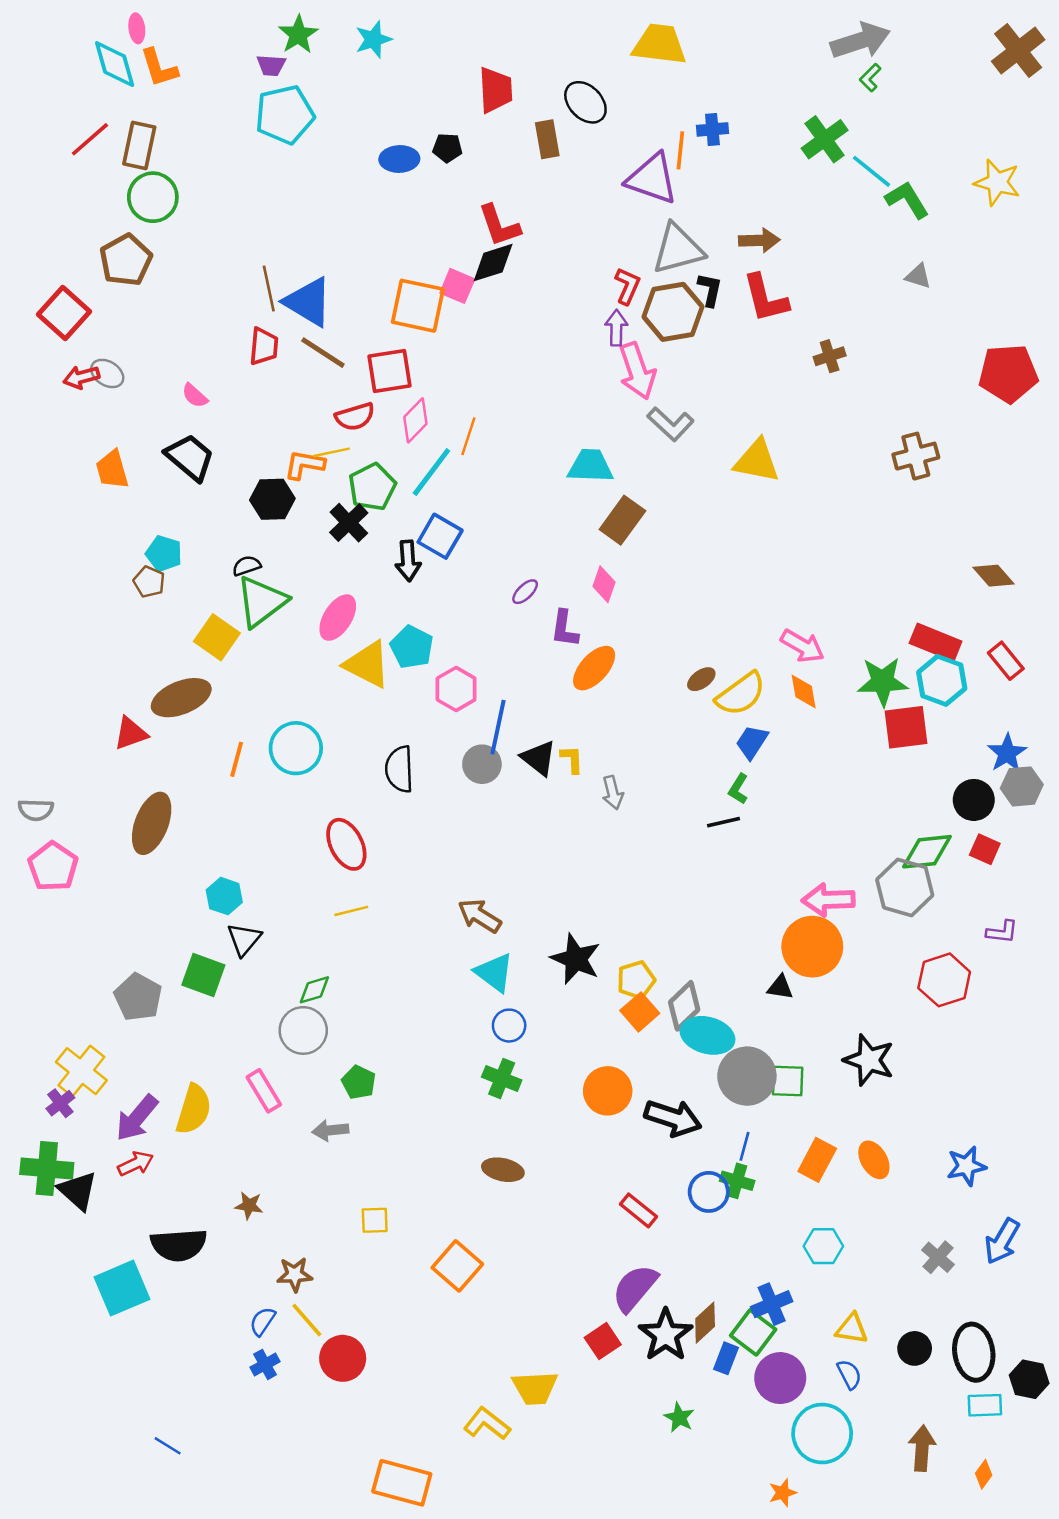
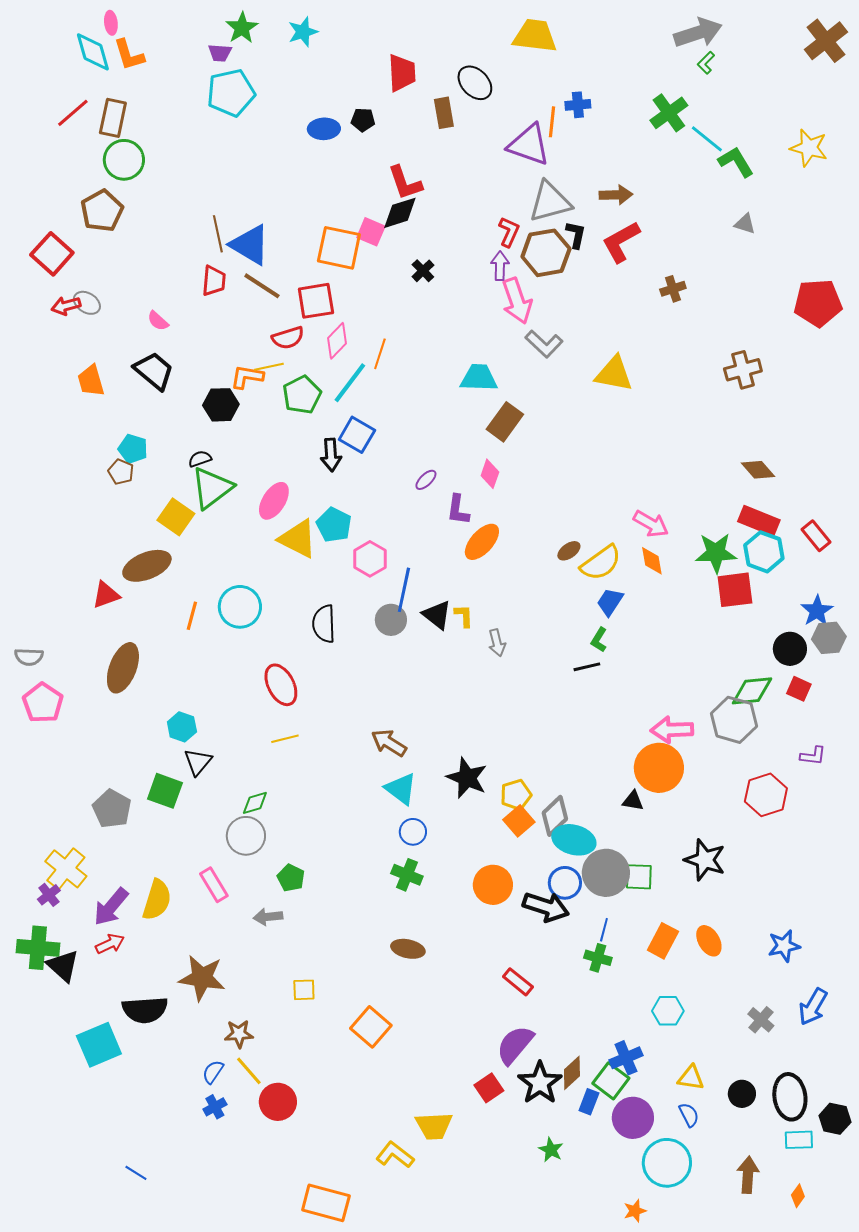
red L-shape: (765, 298) -> (621, 242), turned 75
black cross: (349, 523) -> (423, 271), moved, size x0.7
brown diamond: (993, 576) -> (758, 470), moved
blue circle: (709, 1192) -> (565, 883), moved
brown star: (249, 1205) -> (202, 978), size x2.0

